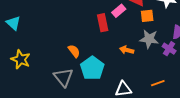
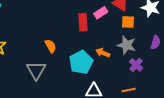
purple cross: (169, 49) -> (136, 65), moved
cyan pentagon: (92, 68) -> (81, 62), moved

